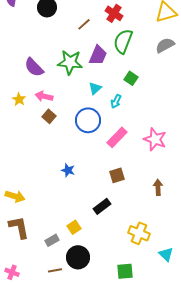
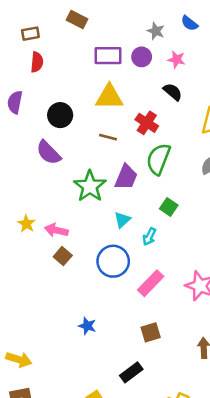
brown line: (84, 24) -> (108, 137), turned 56
green star: (70, 62) -> (90, 186), turned 30
purple semicircle: (34, 67) -> (48, 153), moved
yellow star: (19, 99) -> (27, 224), moved

